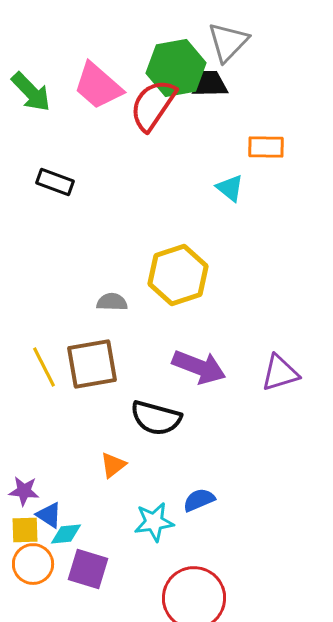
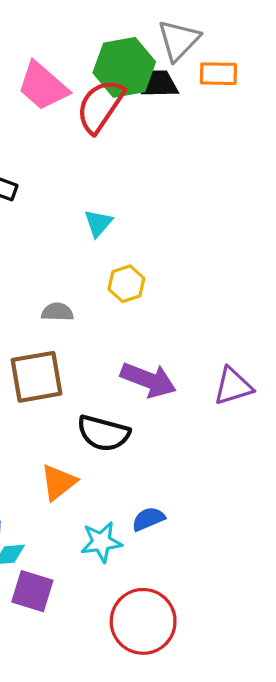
orange rectangle: (266, 147) -> (218, 74), moved
cyan triangle: (230, 188) -> (98, 223), moved, turned 32
yellow hexagon: (178, 275) -> (126, 284), size x0.6
orange triangle: (113, 465) -> (58, 482), size x1.4

